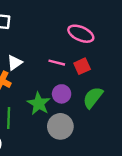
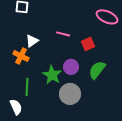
pink ellipse: (81, 34) -> (107, 17), moved
pink line: (57, 63) -> (63, 34), moved

